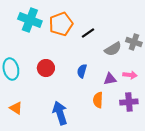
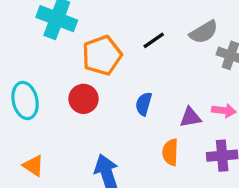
orange pentagon: (61, 24) -> (102, 55), moved
gray semicircle: (113, 49) -> (204, 32), moved

